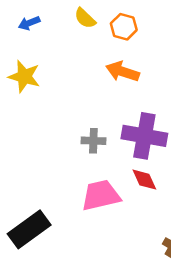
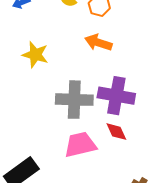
yellow star: (24, 76) -> (35, 55), moved
gray cross: (93, 141) -> (74, 100), size x1.8

